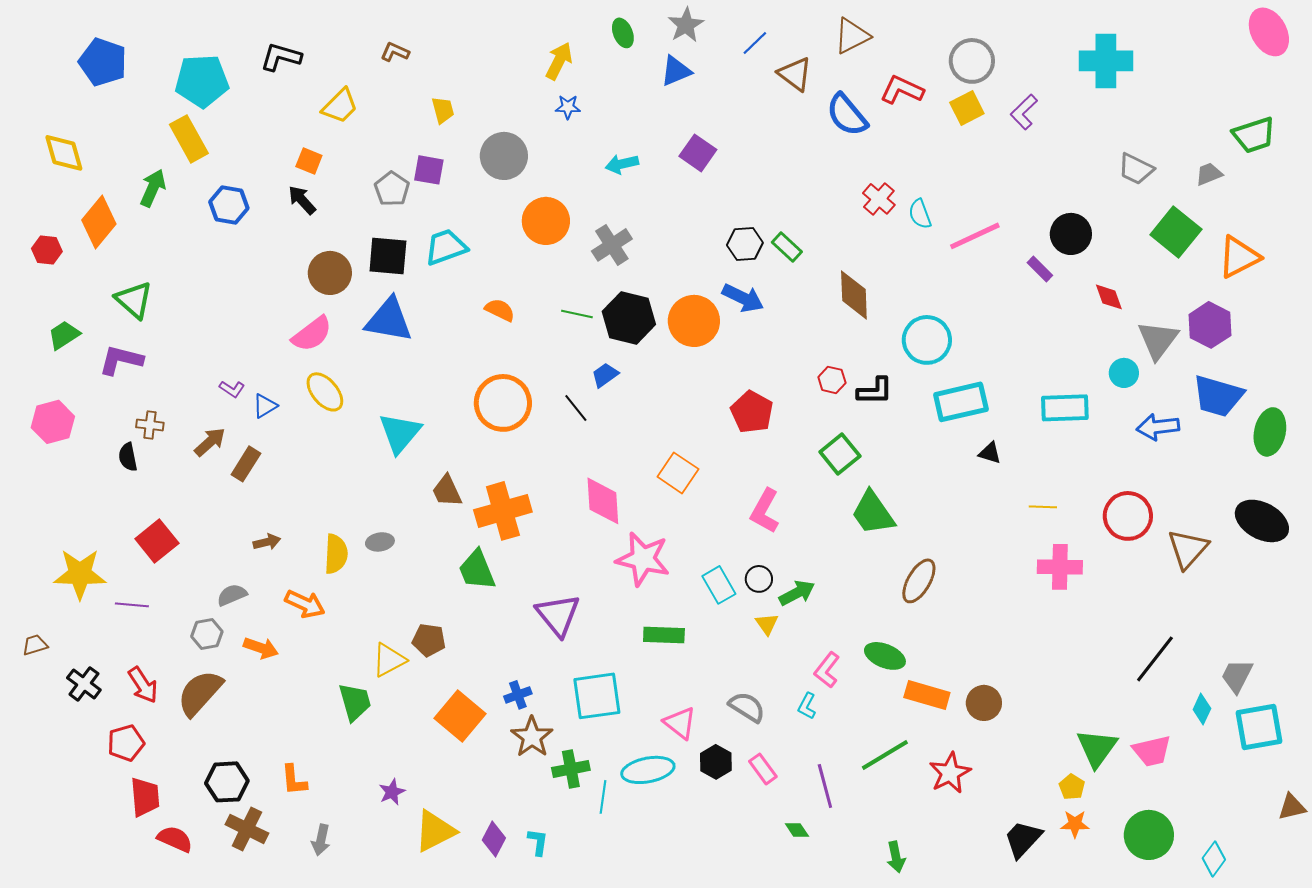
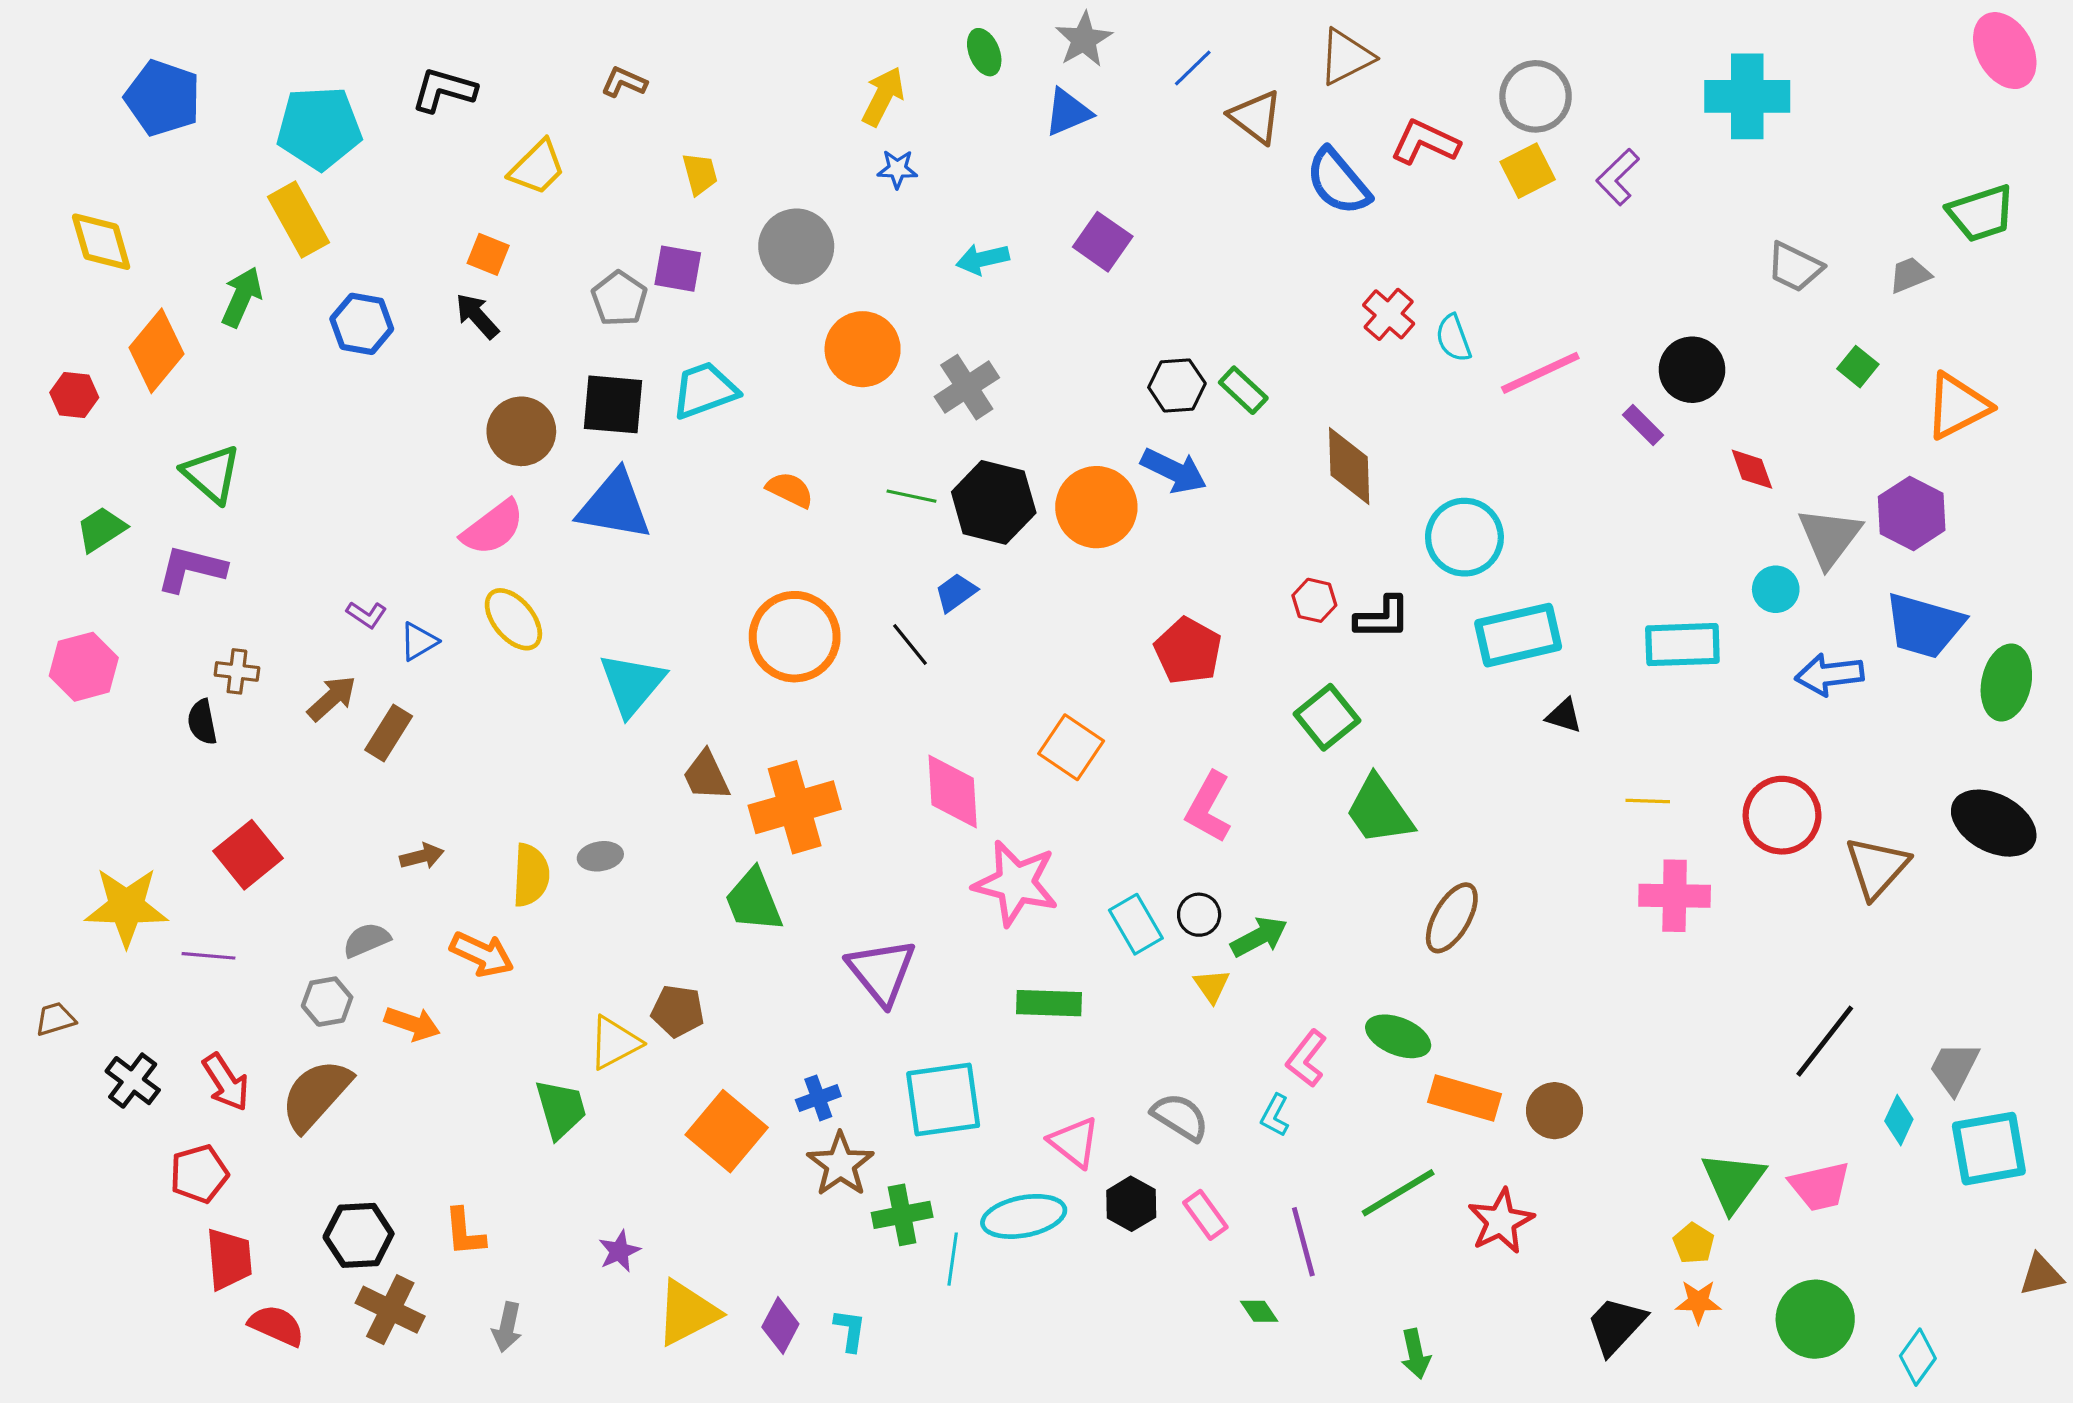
green square: (1176, 232) -> (1858, 367), size x0.5

